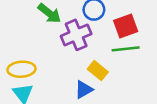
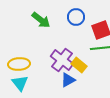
purple cross: (76, 35) -> (62, 60), moved, turned -30

